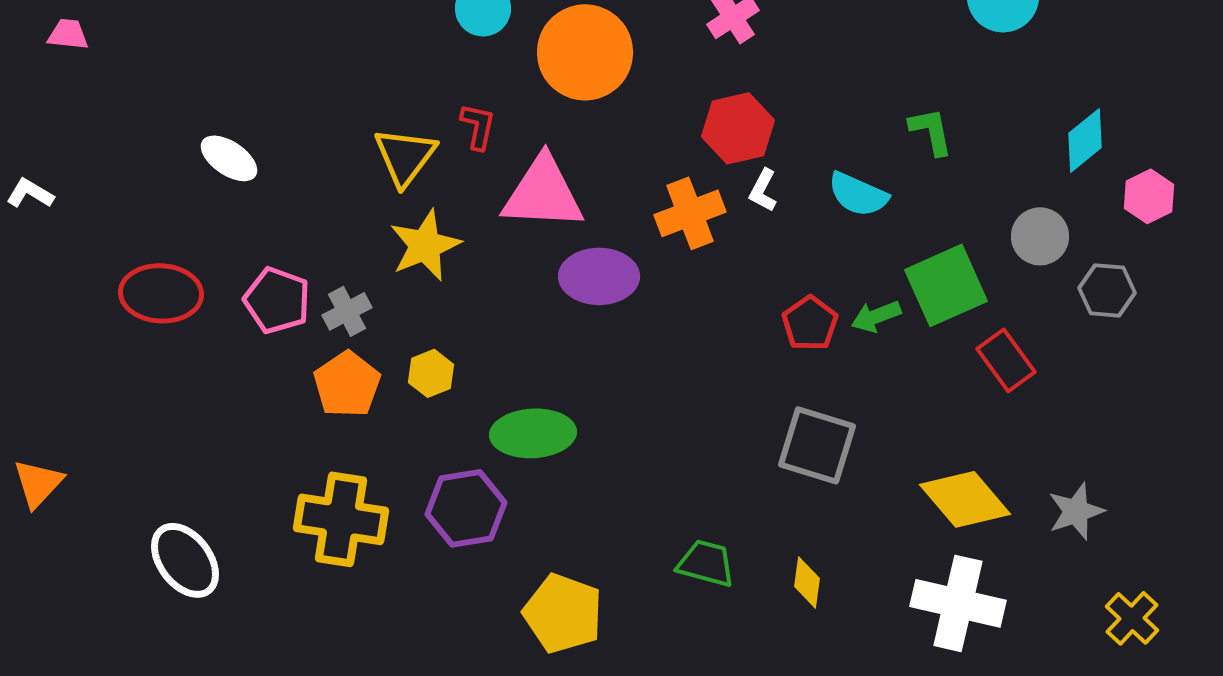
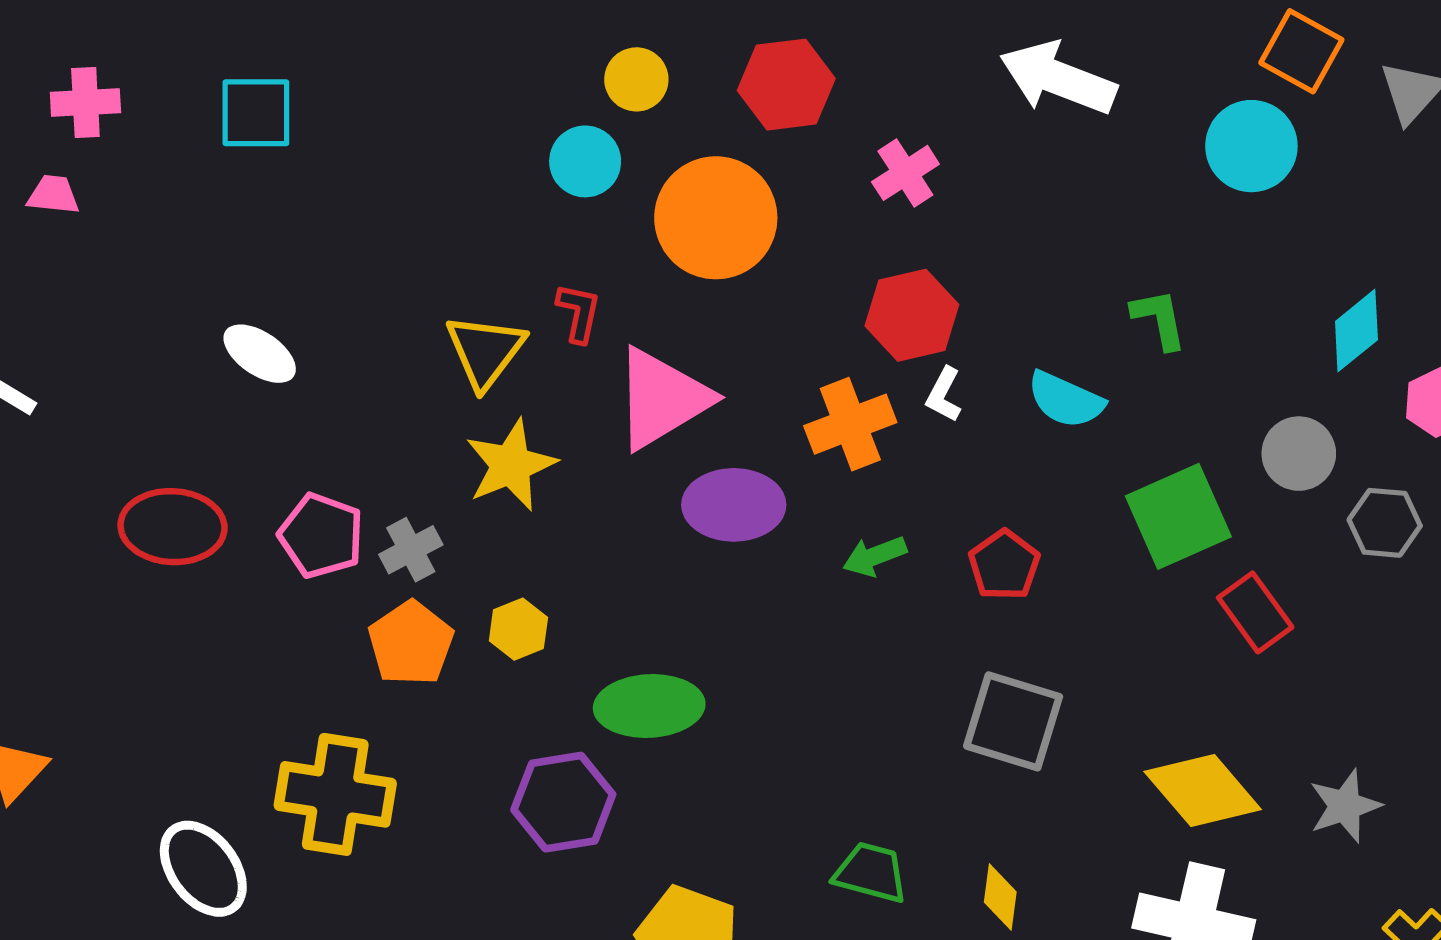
pink triangle: (543, 193) -> (662, 398), turned -34
green arrow: (876, 316) -> (875, 556), moved
yellow cross: (341, 519) -> (335, 794), moved

